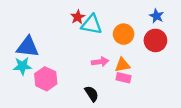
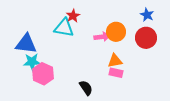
cyan triangle: (92, 24) -> (64, 28), moved
pink arrow: (100, 62) -> (102, 37), moved
cyan star: (22, 66) -> (32, 62), moved

